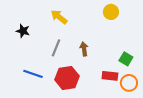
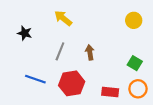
yellow circle: (111, 12) -> (134, 20), moved
red rectangle: (110, 76) -> (110, 92), moved

